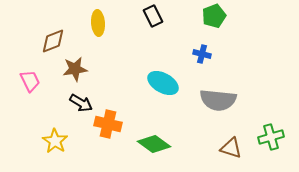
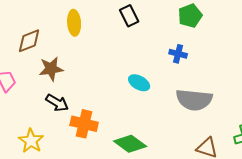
cyan ellipse: (163, 83) -> (139, 83), size x0.7

